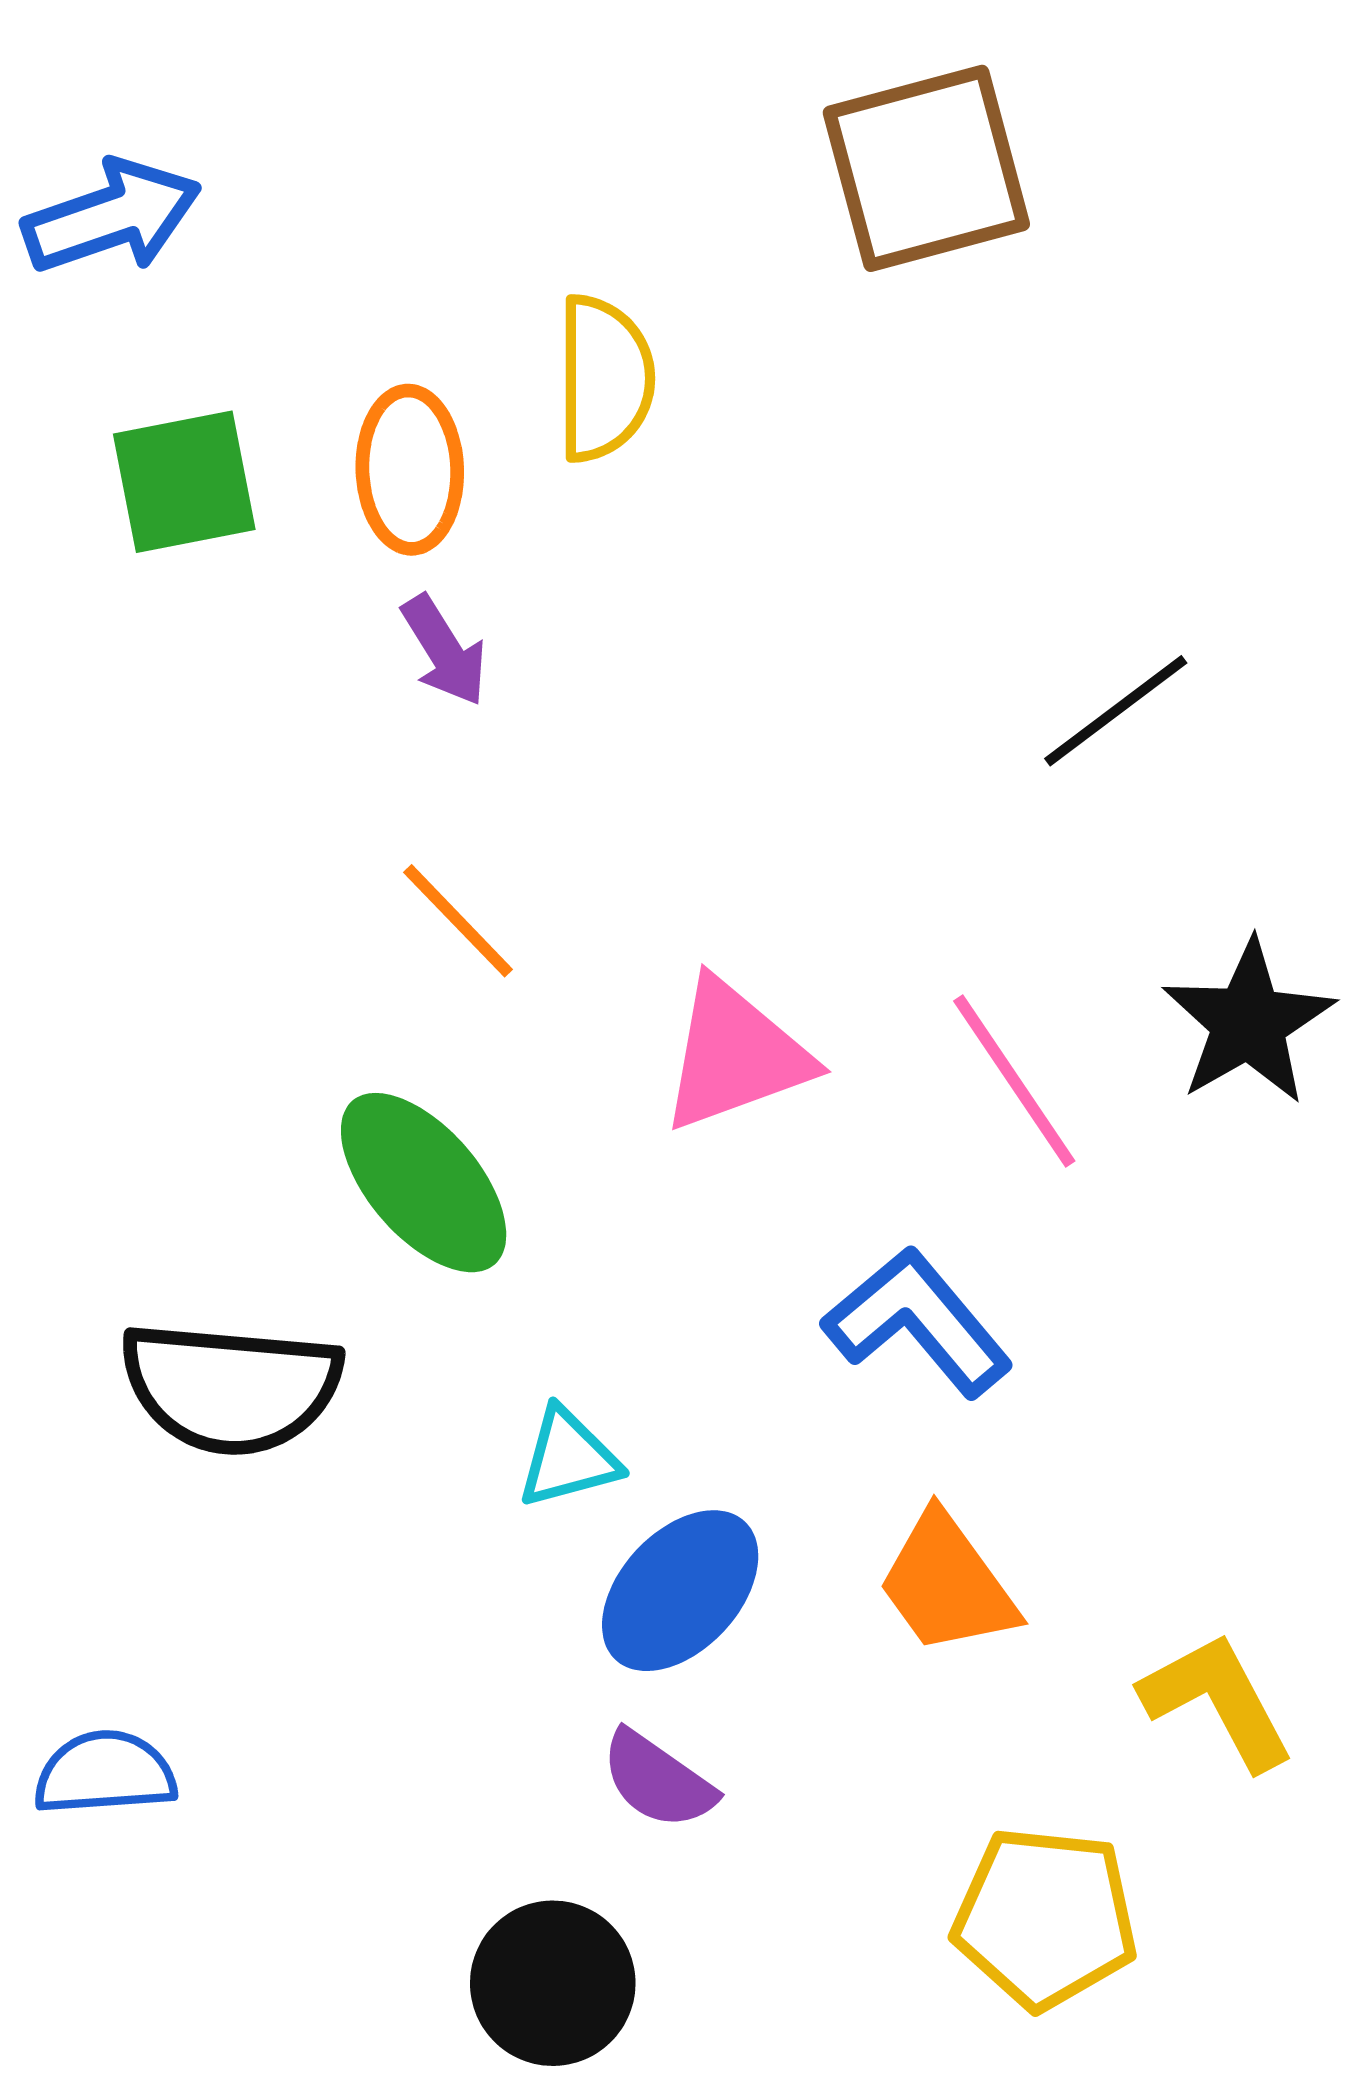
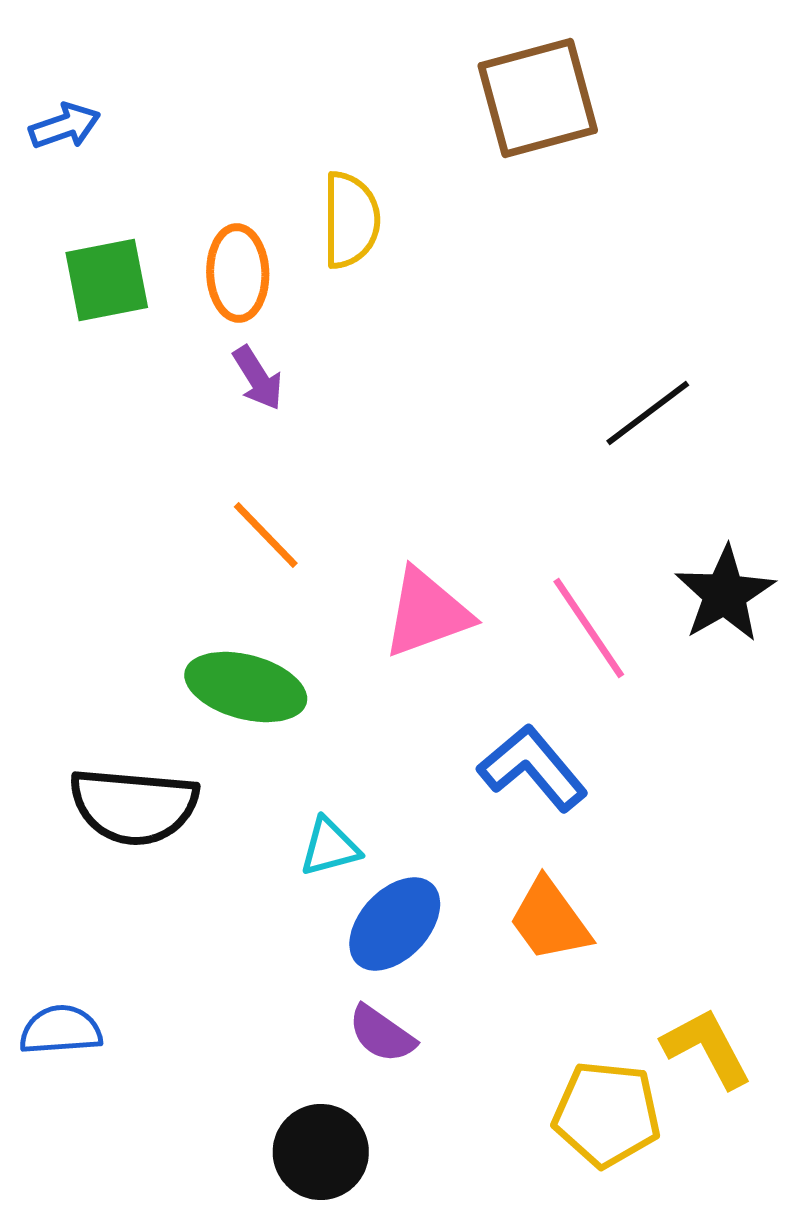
blue arrow: (112, 217) -> (65, 126), size x0.7
green ellipse: (424, 1183) -> (246, 687), turned -34
yellow L-shape: (1217, 1701) -> (707, 1048), moved

